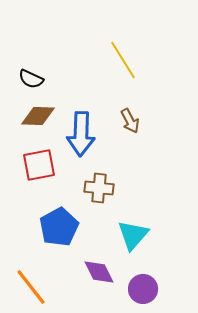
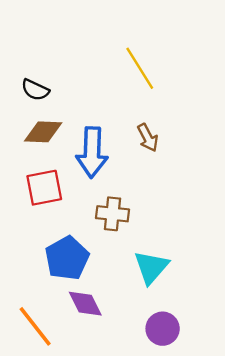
purple diamond: (99, 272) -> (85, 304), moved

